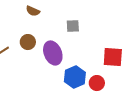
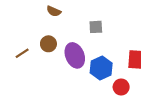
blue hexagon: (75, 77) -> (101, 68), moved

